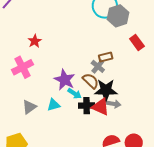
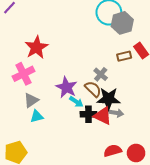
red star: (35, 41) -> (36, 47), size x1.6
brown rectangle: (106, 57) -> (124, 56), moved
cyan triangle: (54, 105) -> (37, 116), moved
gray triangle: (29, 107) -> (31, 100), moved

